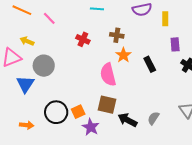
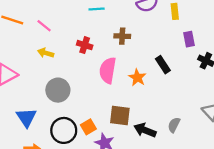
yellow arrow: (27, 41) -> (46, 53), moved
orange star: (123, 55) -> (137, 77), moved
gray circle: (44, 66) -> (58, 90), moved
pink semicircle: (108, 75) -> (108, 70), moved, turned 30
blue triangle: (25, 84) -> (26, 118), moved

